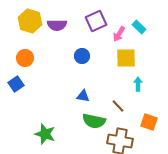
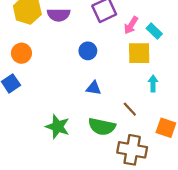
cyan rectangle: (139, 27) -> (154, 31), moved
blue triangle: (83, 96) -> (94, 88), moved
green star: (45, 134) -> (58, 127), moved

